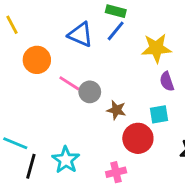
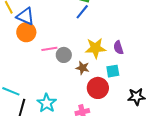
blue triangle: (80, 35) -> (25, 16), moved
yellow star: (156, 48) -> (95, 48), moved
pink line: (69, 83) -> (49, 49), turned -42

